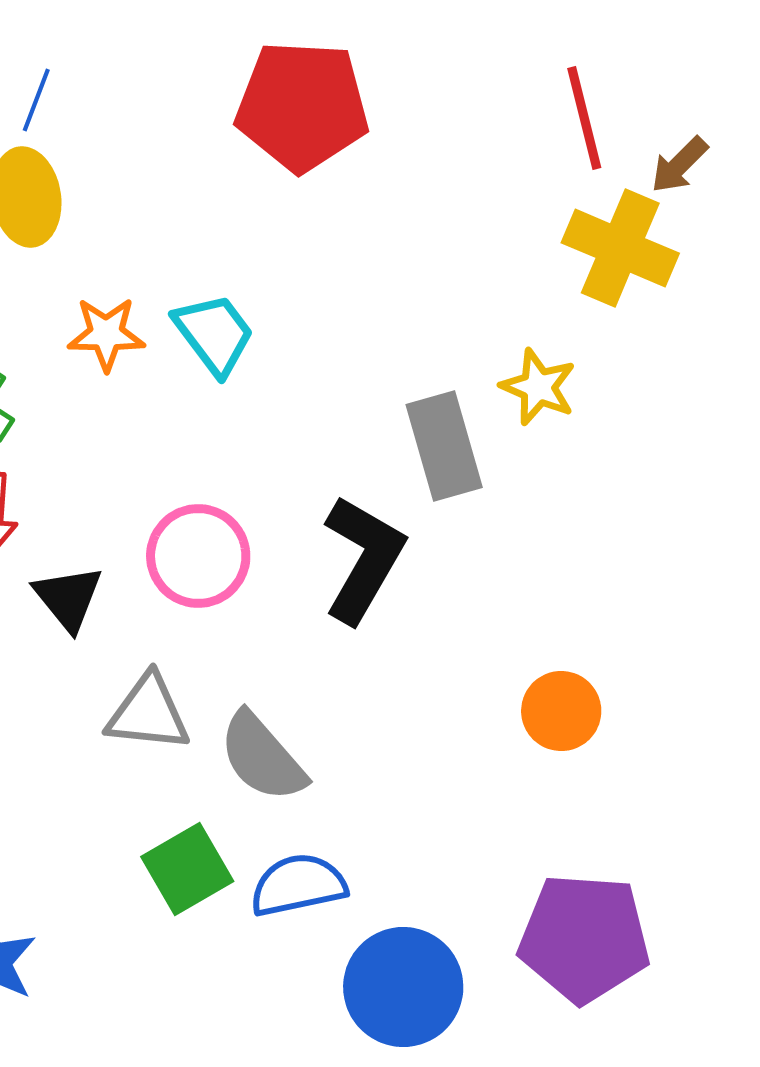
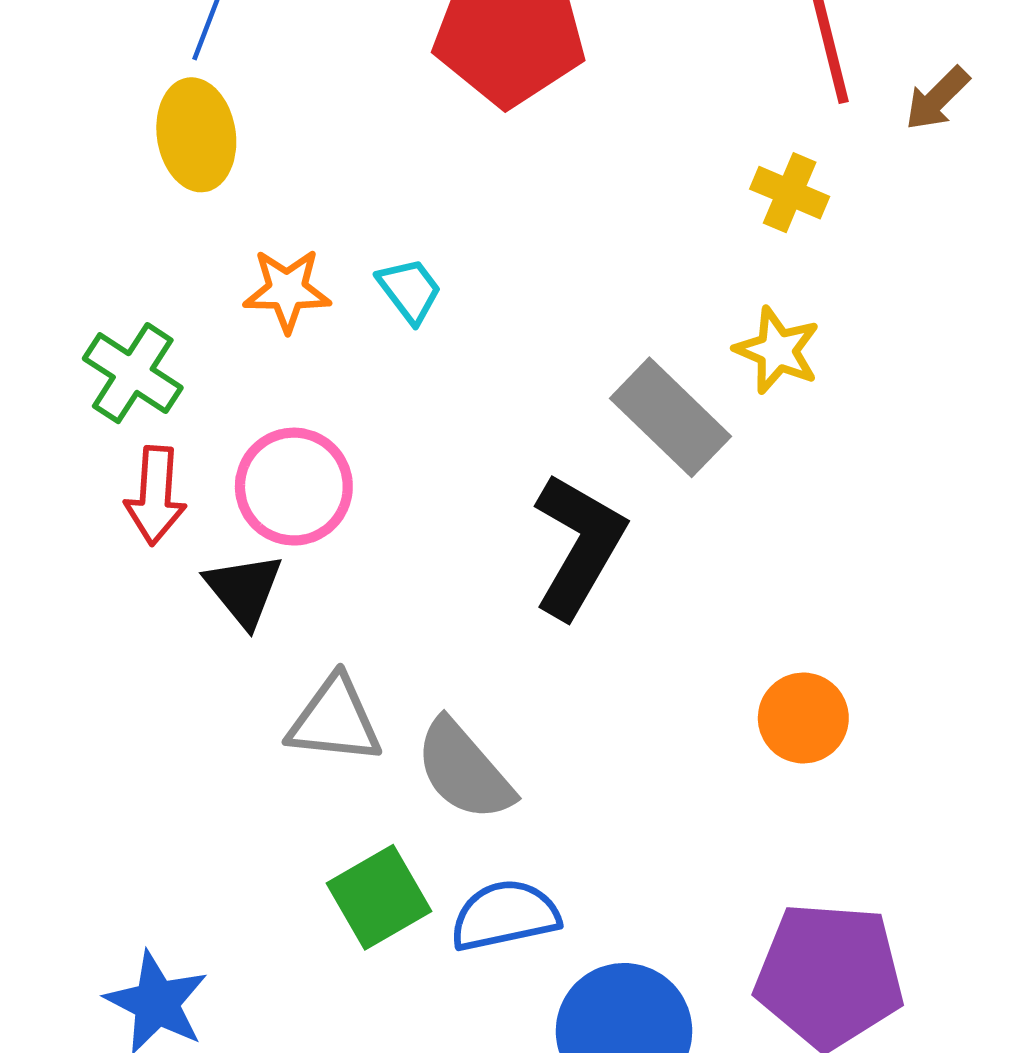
yellow cross: (620, 248) -> (790, 193), moved, size x0.6
cyan trapezoid: (214, 334) -> (410, 290), size x0.7
gray rectangle: (444, 446) -> (671, 417), turned -30
pink circle: (198, 556) -> (294, 487), moved

